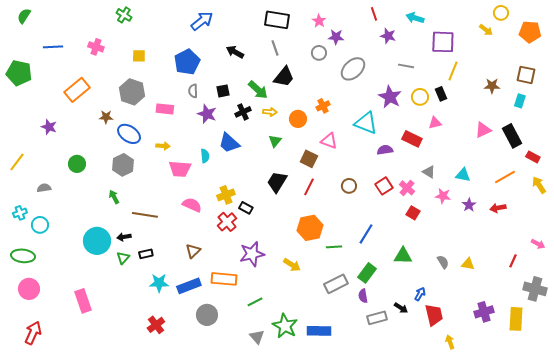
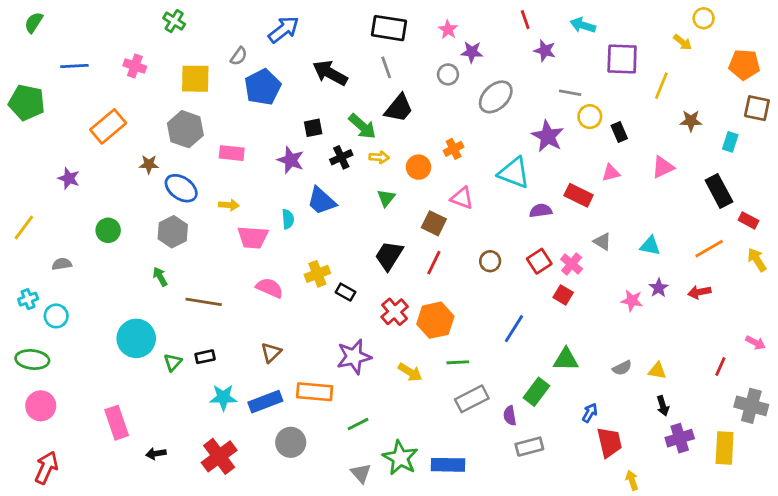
orange pentagon: (530, 32) -> (744, 65), moved
black arrow: (235, 52) -> (330, 73), size x1.4
yellow square: (139, 56) -> (195, 79), size x1.6
yellow line: (453, 71) -> (661, 86), moved
brown square: (526, 75) -> (757, 108), moved
gray semicircle: (193, 91) -> (239, 56), moved, turned -144
yellow circle: (420, 97) -> (590, 117), moved
pink triangle: (483, 130) -> (663, 167), moved
pink star: (443, 196) -> (632, 301), moved
red square: (413, 213) -> (563, 295), moved
red cross: (227, 222) -> (395, 312), moved
black arrow: (124, 237) -> (156, 454), moved
green line: (334, 247) -> (458, 362), moved
gray semicircle: (443, 262) -> (622, 368), turned 96
green rectangle: (367, 273) -> (536, 392), moved
black arrow: (401, 308) -> (663, 406), moved, turned 40
red cross: (156, 325) -> (219, 456), size x1.4

